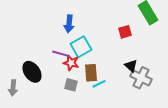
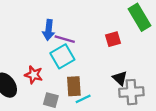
purple line: (61, 54) -> (65, 39), moved
red star: (71, 63) -> (34, 75), moved
gray cross: (141, 78) -> (131, 92), turned -30

